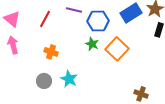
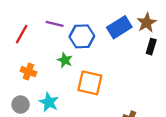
green star: (92, 44) -> (65, 60), moved
orange square: (117, 49) -> (90, 83), moved, turned -30

